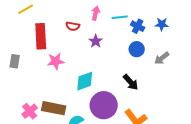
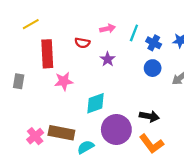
pink arrow: (96, 13) -> (108, 29), turned 64
cyan line: (120, 17) -> (134, 33), turned -63
black arrow: (131, 82) -> (149, 116), moved, turned -36

